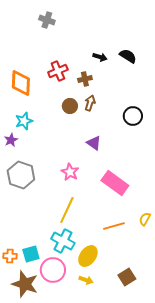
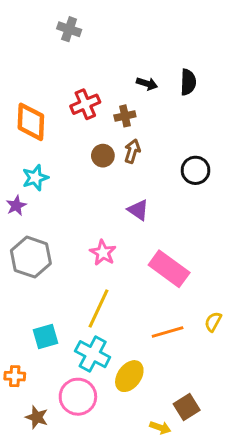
black semicircle: (128, 56) -> (188, 82), turned 60
cyan square: (31, 254) -> (46, 336), moved
yellow arrow: (86, 280) -> (160, 428), moved
brown star: (25, 284) -> (37, 417), size x0.6

